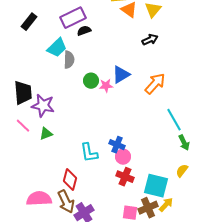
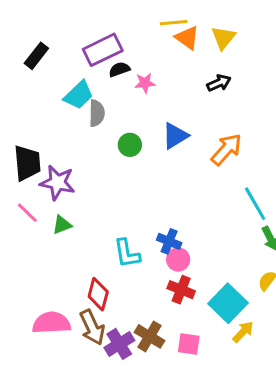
pink star: (106, 86) -> (145, 83), moved
cyan square: (156, 186) -> (228, 303), turned 30
brown cross: (148, 208) -> (149, 336), moved, turned -36

